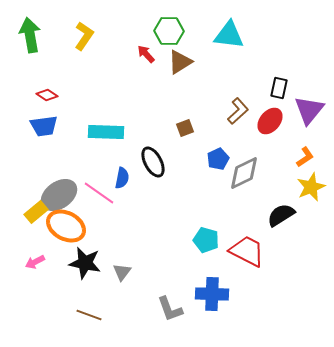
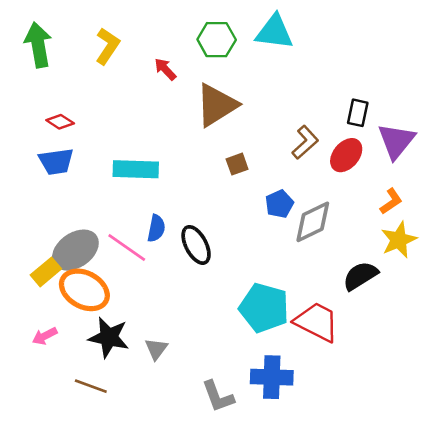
cyan triangle: (229, 35) -> (274, 32), moved
red arrow: (146, 54) -> (165, 69), moved
brown triangle: (180, 62) -> (217, 105), moved, size x1.4
black ellipse: (153, 162) -> (196, 245), moved
cyan pentagon: (206, 240) -> (264, 308), size x1.5
brown line: (89, 315) -> (91, 386), moved

